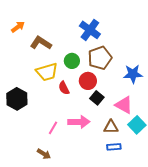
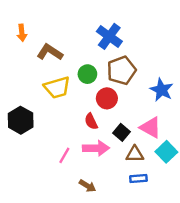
orange arrow: (18, 27) -> (22, 33), turned 120
blue star: (133, 74) -> (162, 90), turned 30
red semicircle: (64, 88) -> (91, 121), moved
black square: (97, 98) -> (121, 132), moved
brown arrow: (44, 154) -> (87, 186), moved

